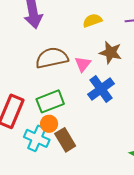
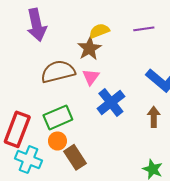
brown star: (111, 52) -> (89, 48), moved, turned 30
cyan cross: (37, 138) -> (28, 160), moved

